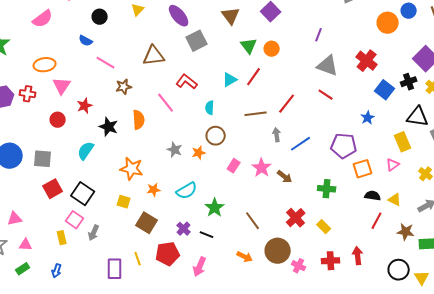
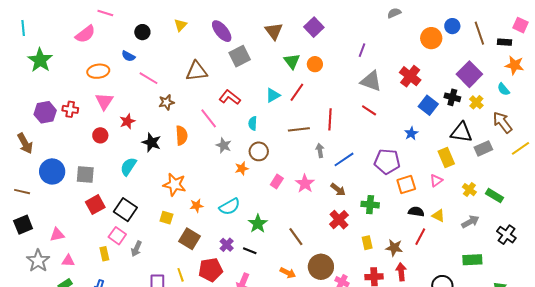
orange ellipse: (45, 65) -> (98, 71), moved
black cross: (409, 82) -> (452, 97), turned 35
red line: (287, 104) -> (330, 119), turned -35
gray star: (175, 150) -> (224, 145), moved
brown arrow: (285, 177) -> (338, 190), moved
red cross: (296, 218) -> (339, 220), moved
yellow rectangle: (324, 227) -> (367, 243), turned 32
brown star: (406, 232) -> (394, 248), moved

